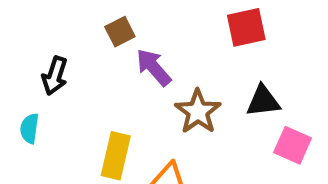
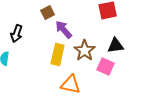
pink square: (293, 145) -> (106, 66), moved
yellow rectangle: (116, 156) -> (58, 54), moved

